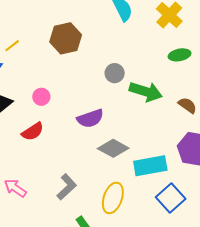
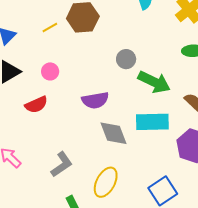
yellow line: (12, 46) -> (50, 27), moved
gray diamond: (113, 148) -> (113, 133), turned 32
cyan rectangle: (150, 166) -> (152, 122), moved

